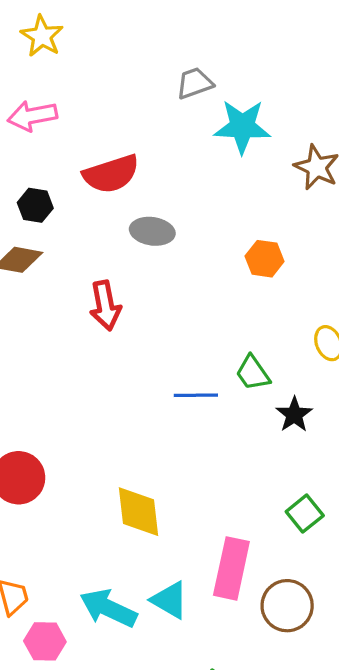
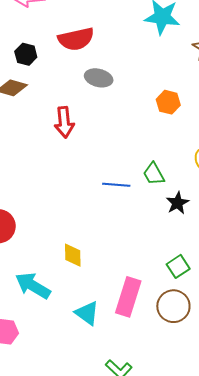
yellow diamond: (139, 512) -> (73, 255), size x0.7
brown circle: (287, 606) -> (173, 306), moved
cyan arrow: (108, 608) -> (33, 286), moved

